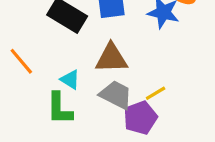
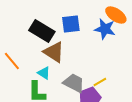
brown triangle: (111, 58) -> (54, 52), moved, turned 35

